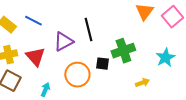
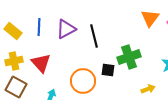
blue line: (33, 21) -> (39, 27), turned 66
purple triangle: (63, 42) -> (66, 29), moved

